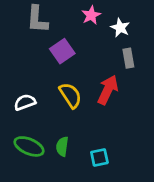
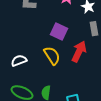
purple square: (62, 51) -> (59, 32), moved, turned -30

